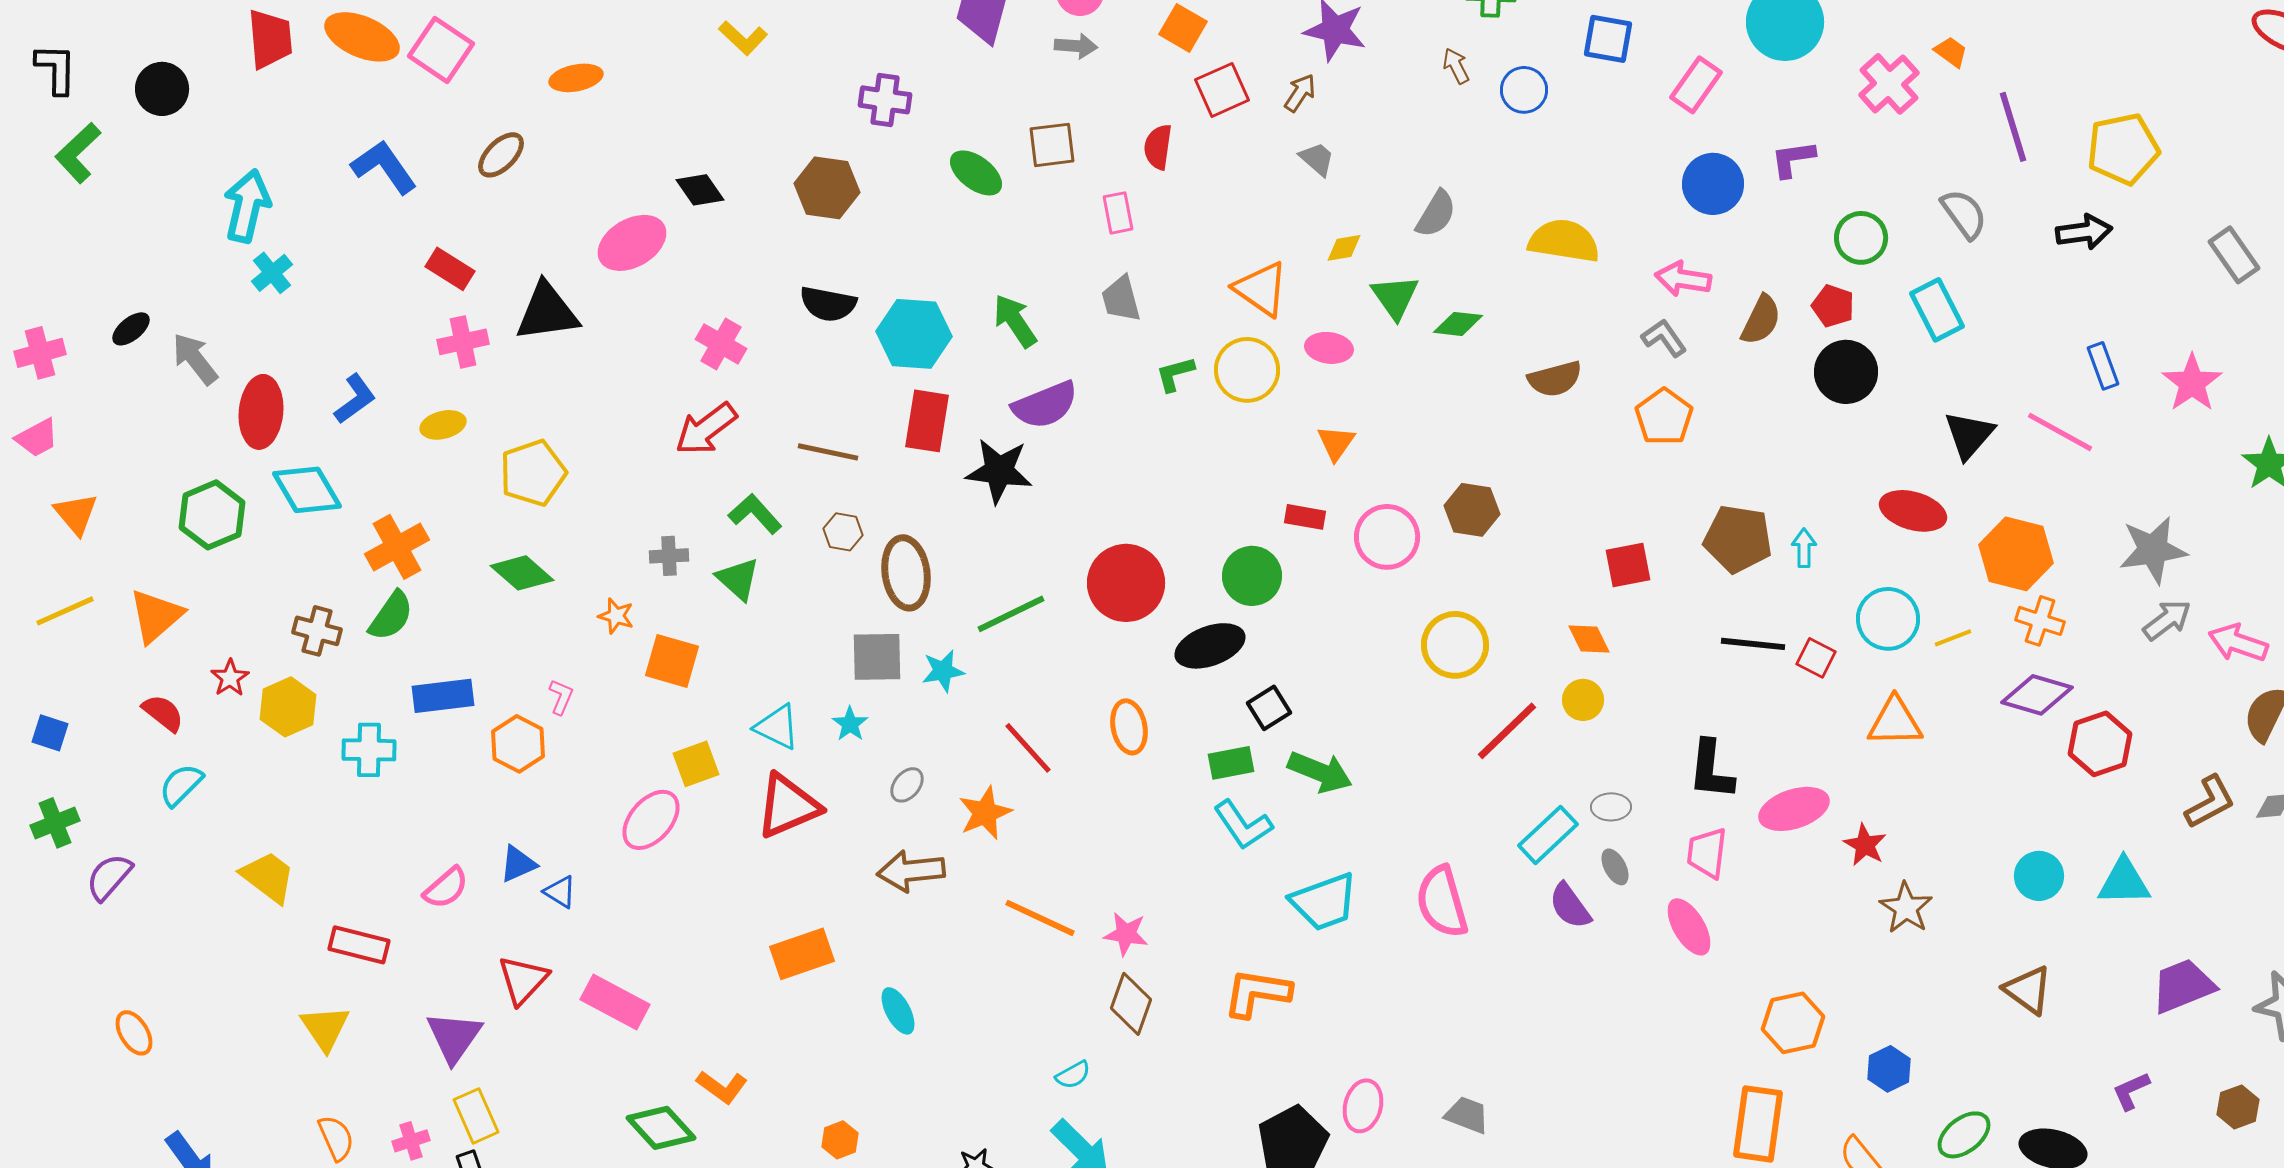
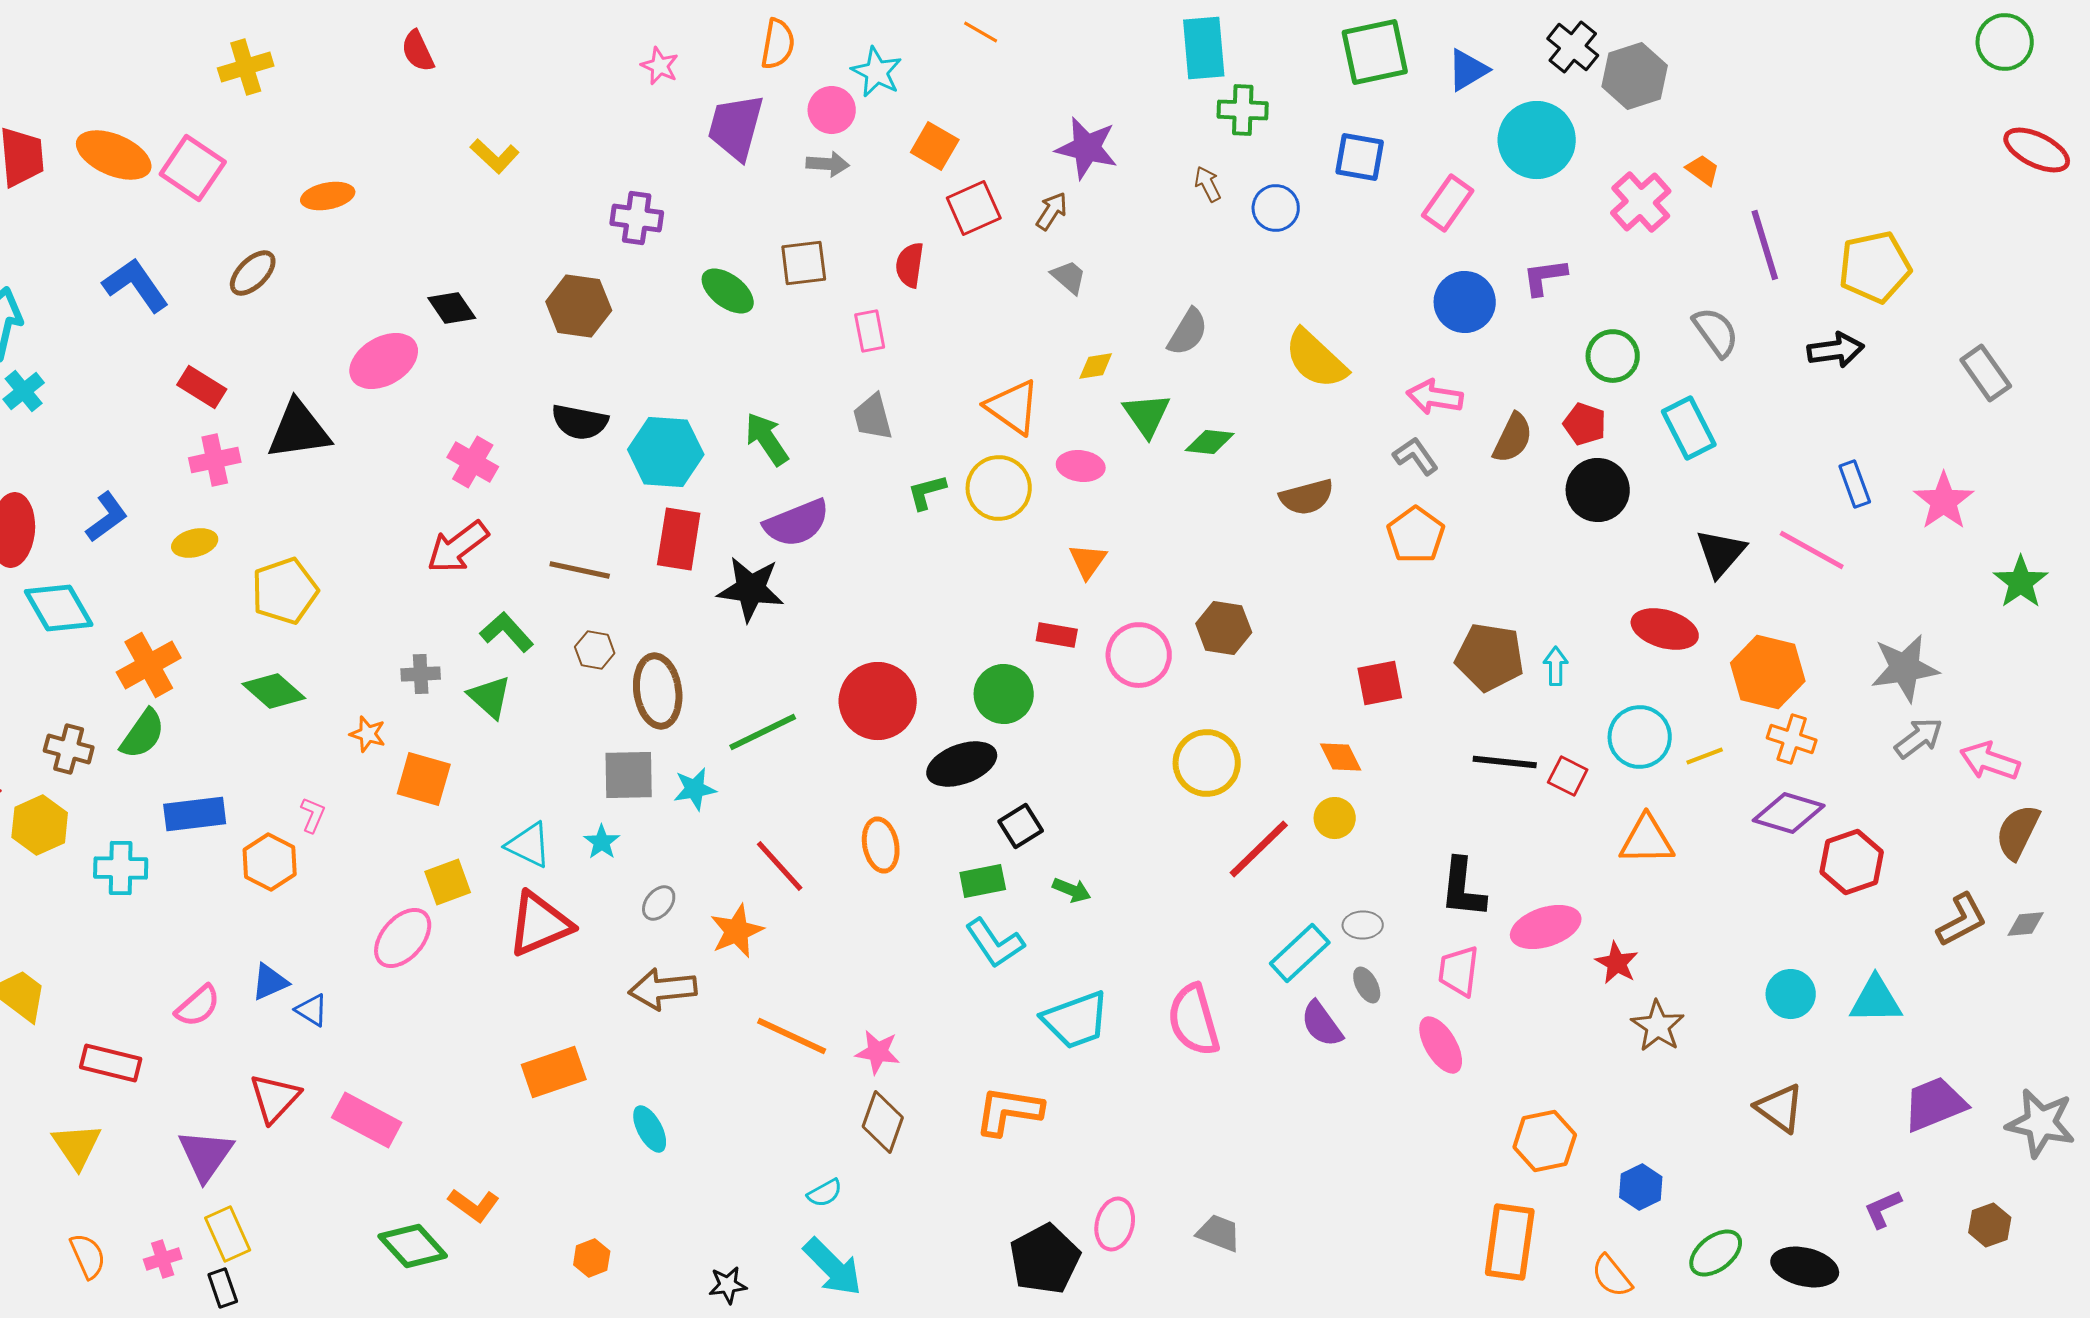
yellow semicircle: (1564, 241) -> (1316, 359), turned -146
green arrow: (1320, 772) -> (1072, 890), size x0.6

